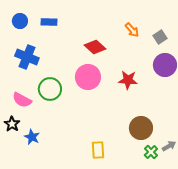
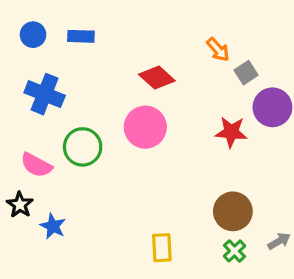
gray square: (160, 37) -> (246, 73), moved
red star: (128, 80) -> (231, 132), moved
green cross: (151, 152) -> (234, 251), moved

